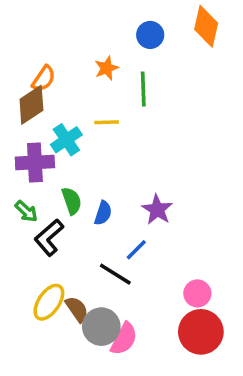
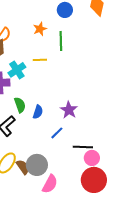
black line: (115, 274) -> (83, 147), moved, turned -30
gray circle: (101, 327) -> (37, 165), moved

